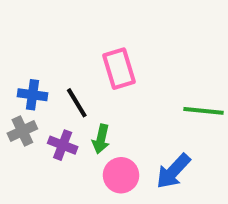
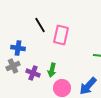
pink rectangle: (119, 69) -> (61, 35), turned 30
black line: (77, 103) -> (40, 25), moved

